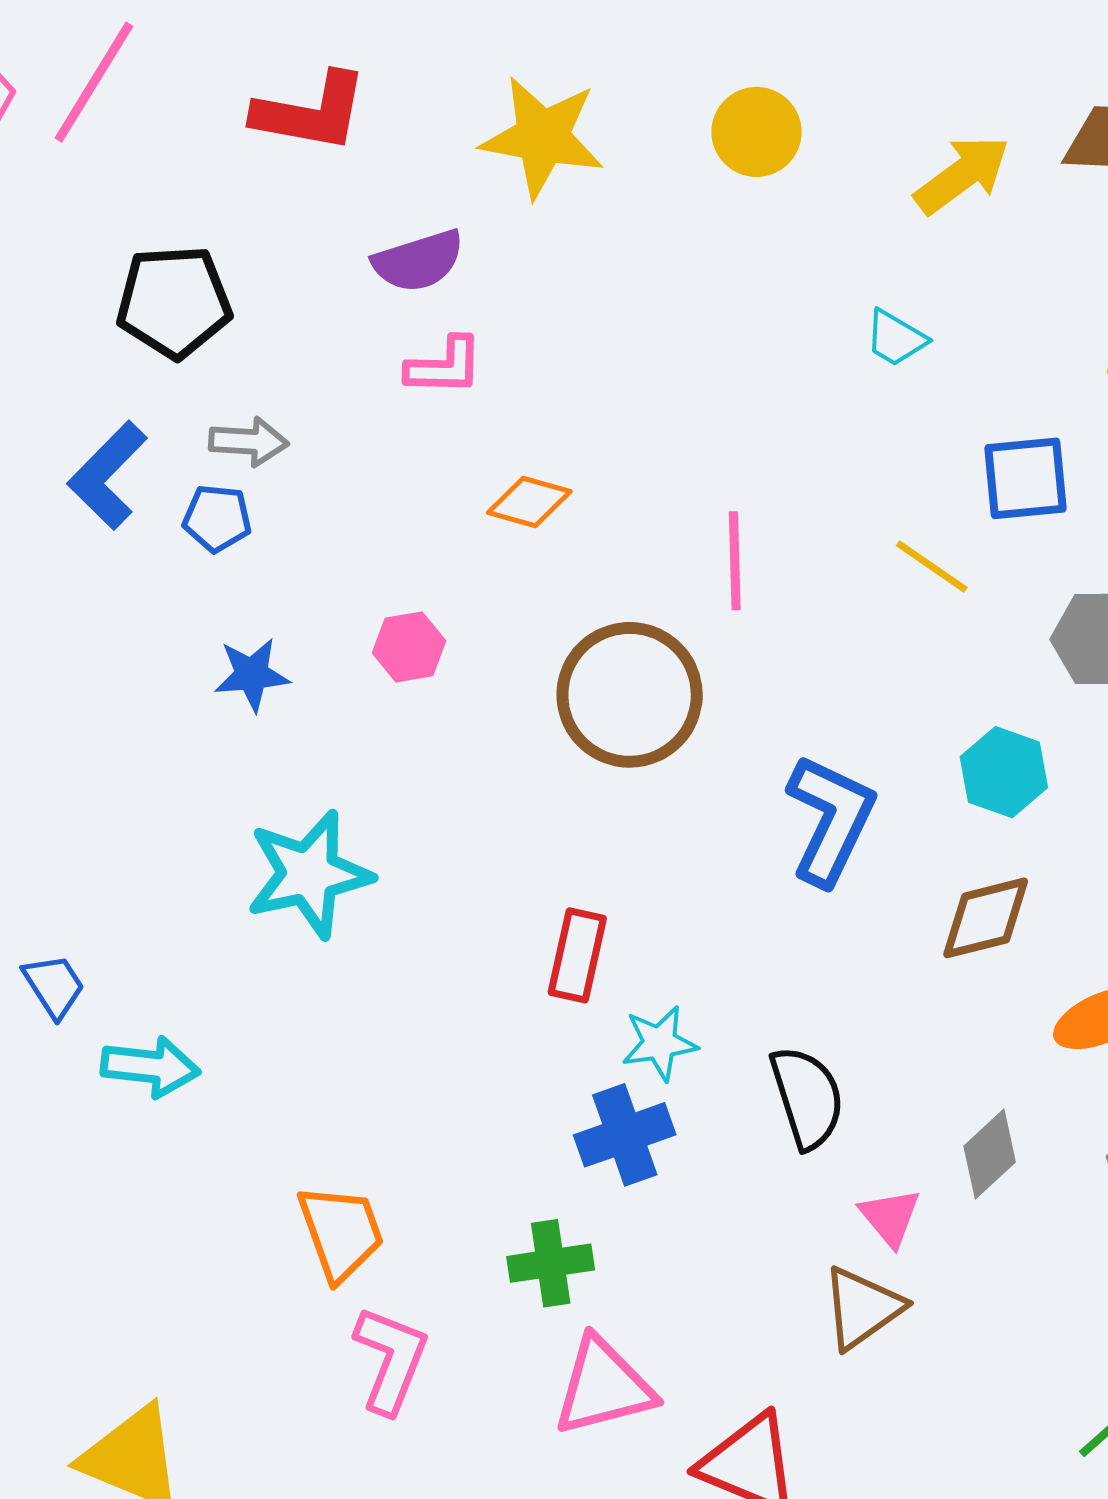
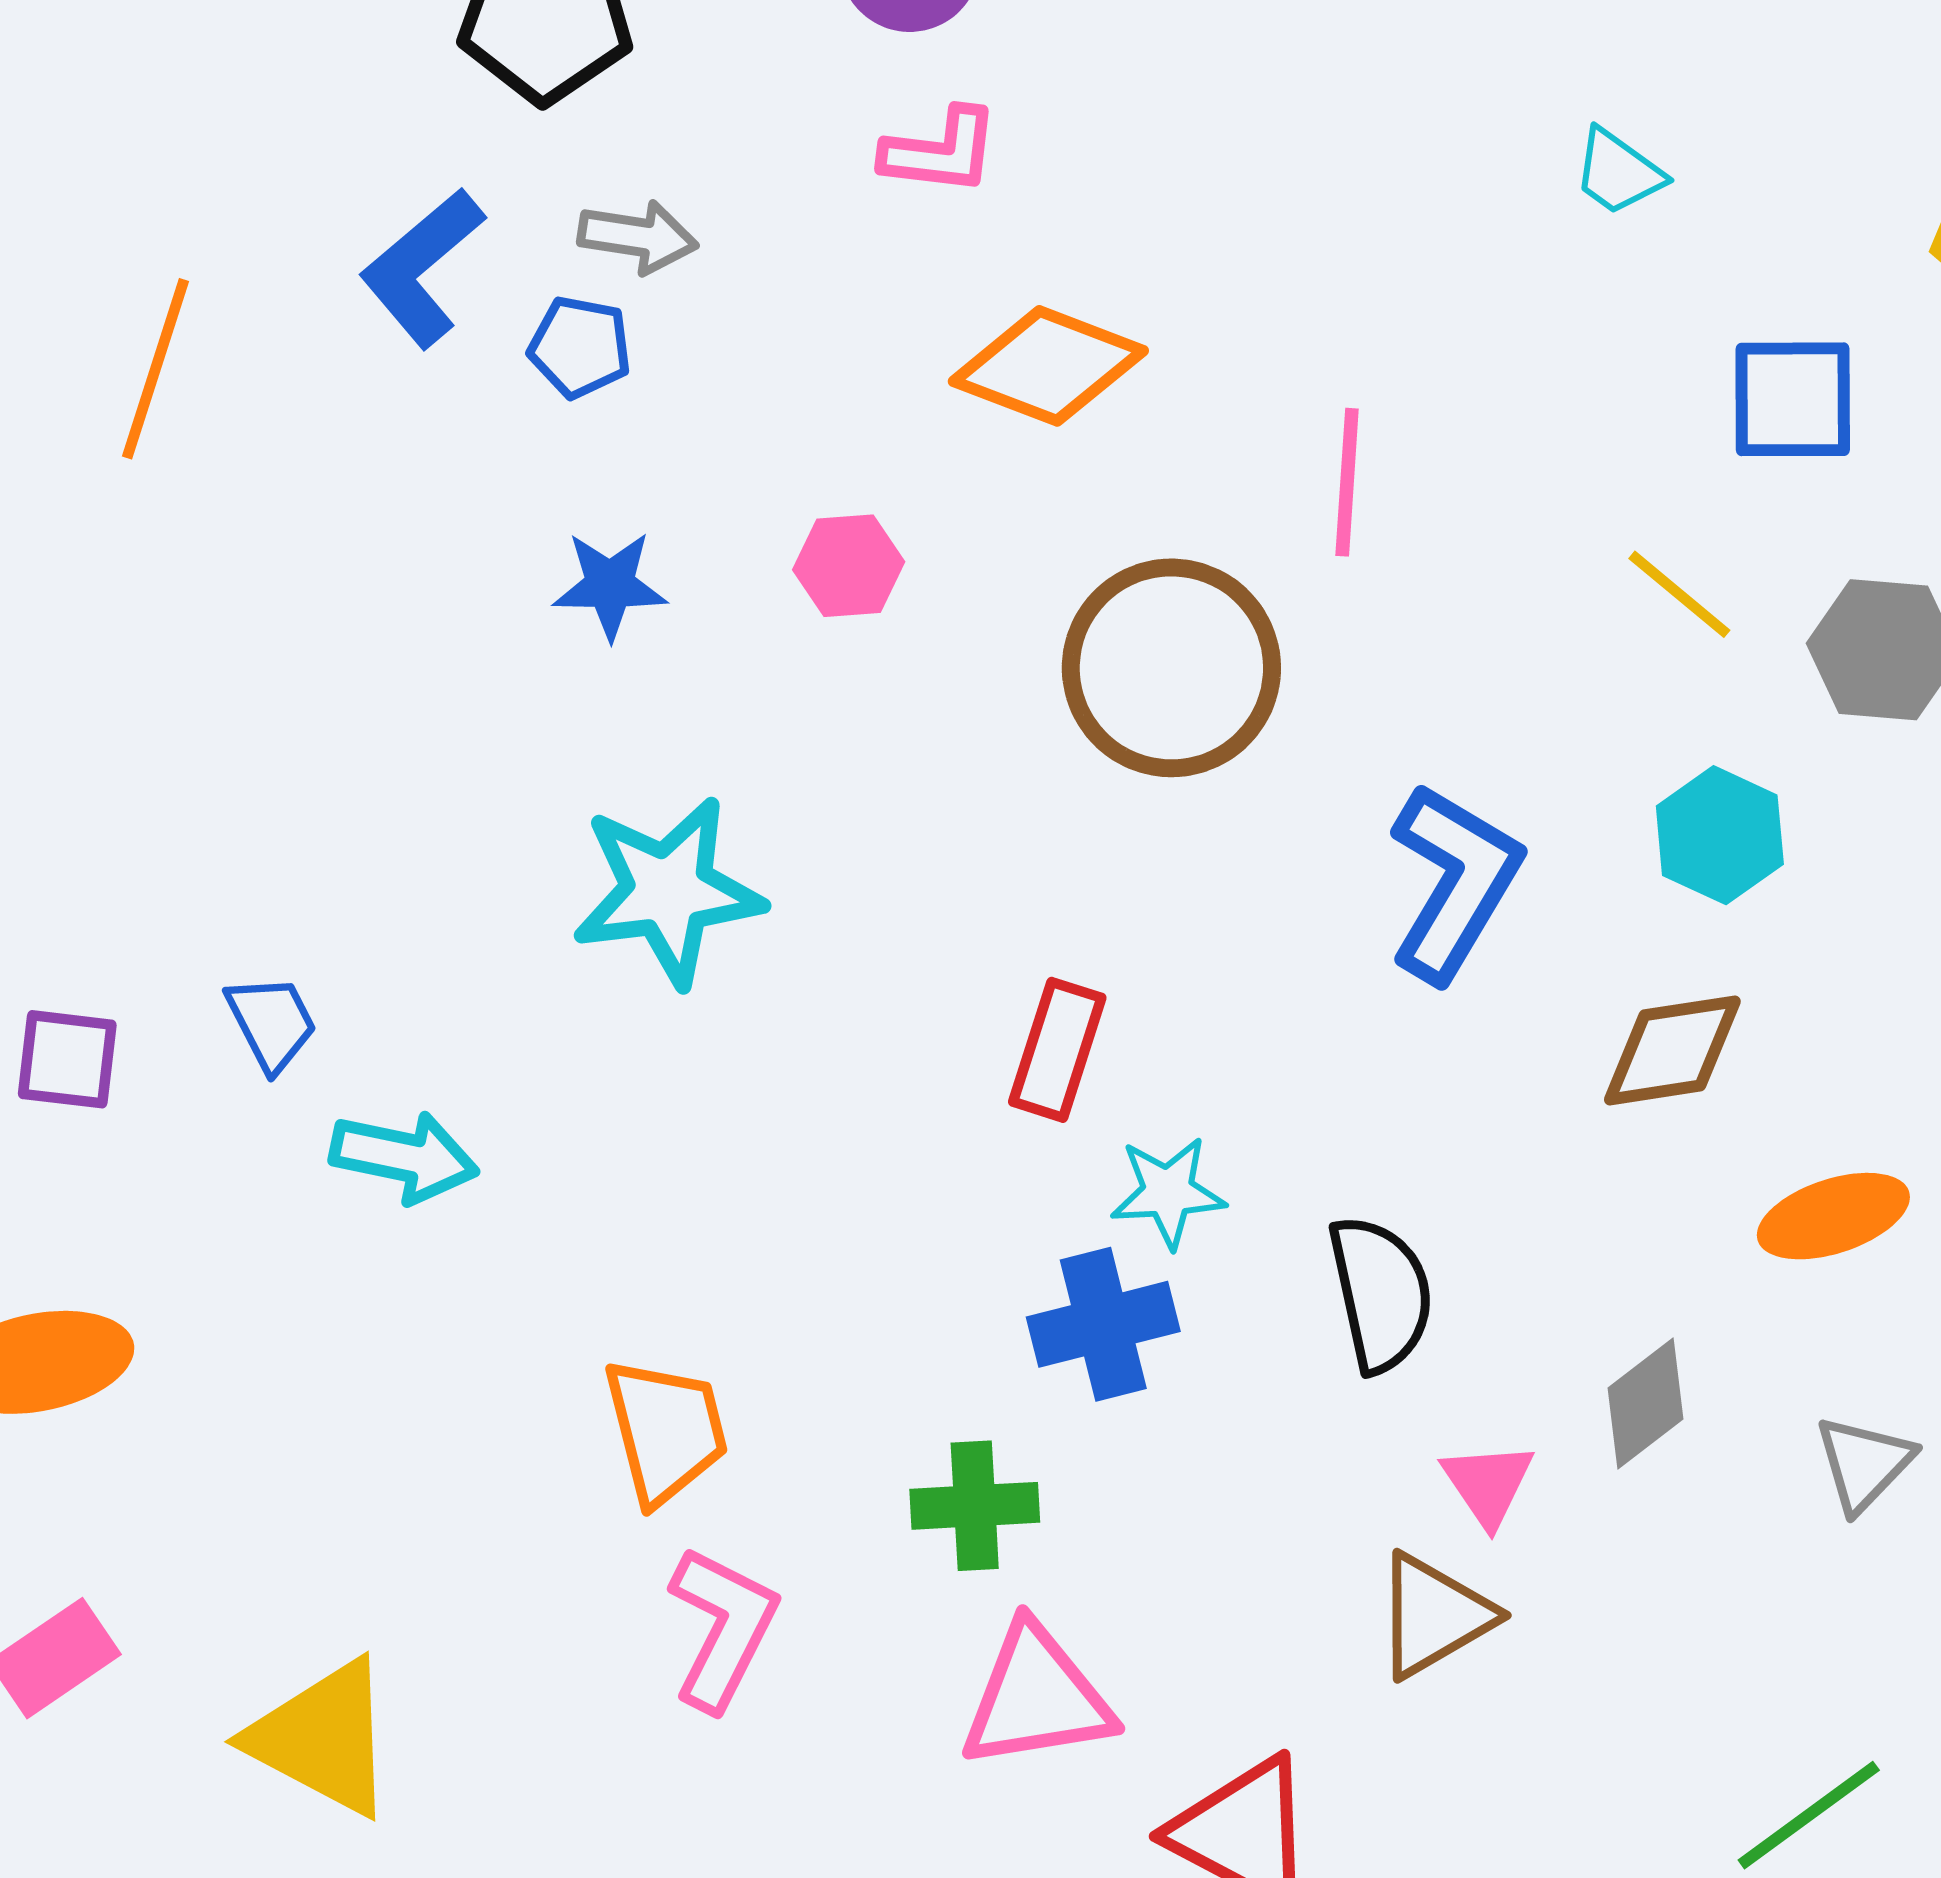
orange diamond: (529, 502) -> (1048, 366), size x1.5
yellow line: (932, 566) -> (1679, 594), moved

